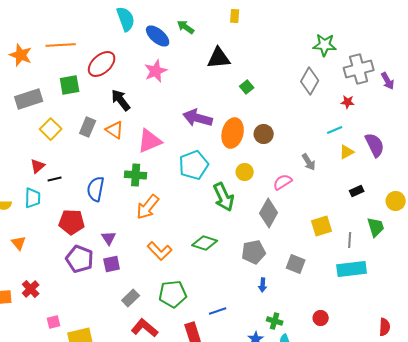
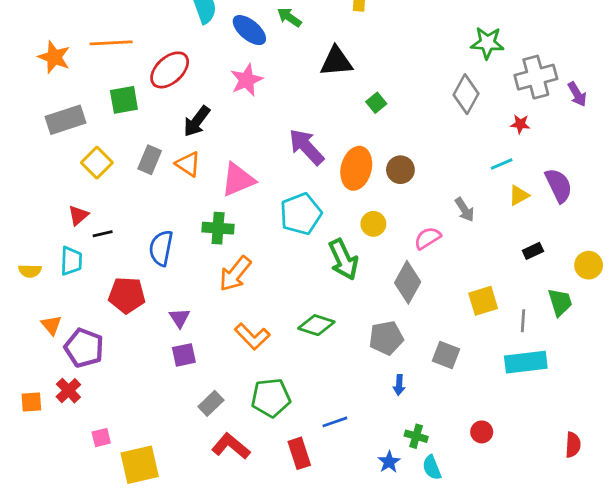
black arrow: (121, 100) -> (197, 121), turned -105
purple arrow: (198, 118) -> (306, 147), turned 32
purple pentagon: (80, 259) -> (84, 348), moved

